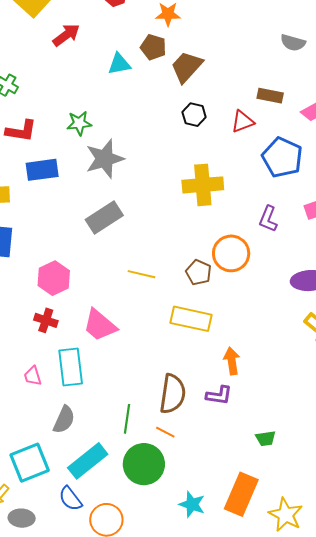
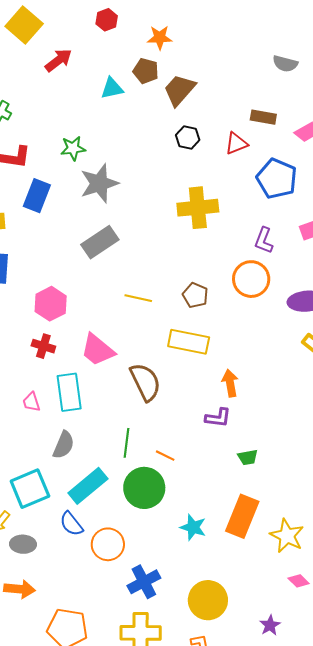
blue rectangle: (42, 170) -> (37, 196), turned -60
orange circle: (231, 253) -> (251, 279), moved
brown semicircle: (173, 394) -> (145, 382), moved, turned -33
green trapezoid: (266, 438) -> (248, 457), moved

